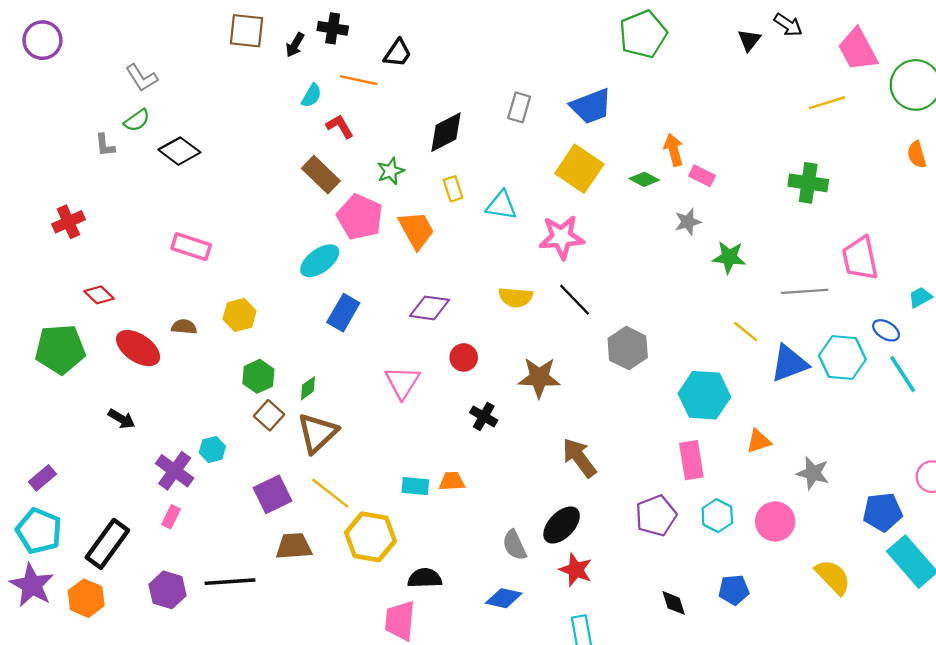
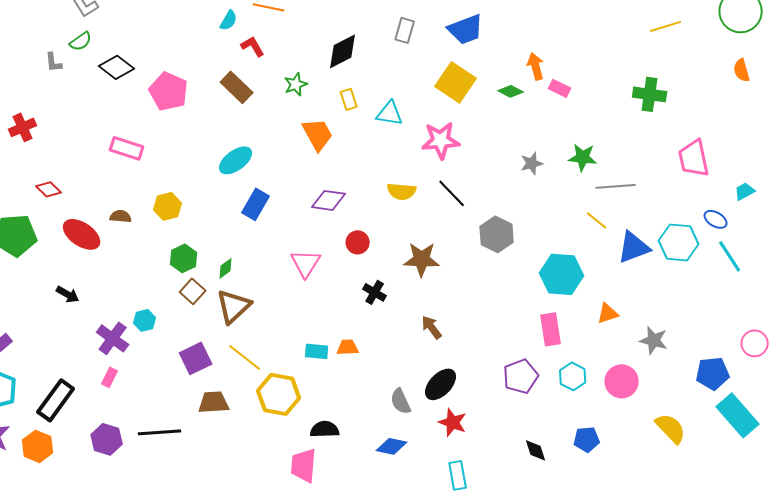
pink pentagon: (360, 217) -> (169, 91), moved
gray star: (688, 222) -> (532, 163), moved
gray line: (805, 291) -> (616, 186), moved
brown arrow: (579, 458) -> (432, 327), moved, size x0.7

